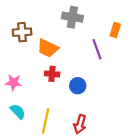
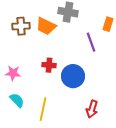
orange trapezoid: (48, 48) -> (46, 26), moved
blue circle: (78, 86) -> (73, 76), size x1.5
red arrow: (80, 124) -> (92, 109), moved

